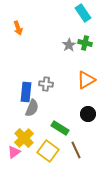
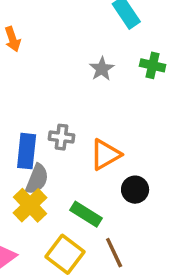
green cross: (85, 43) -> (153, 65), moved
orange triangle: (86, 80) -> (105, 155), moved
yellow cross: (24, 138) -> (30, 205), moved

